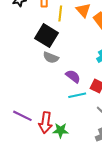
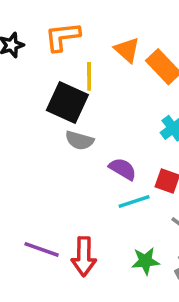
yellow line: (60, 13) -> (89, 76), moved
green star: (61, 130) -> (145, 261), moved

